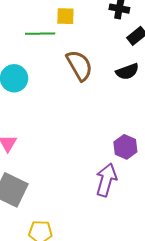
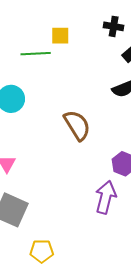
brown semicircle: (79, 65) -> (77, 125), moved

